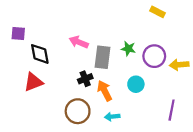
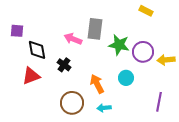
green star: (128, 49) -> (119, 45), size x1.5
gray rectangle: (102, 57) -> (95, 29), moved
black cross: (85, 79) -> (64, 65), moved, turned -32

